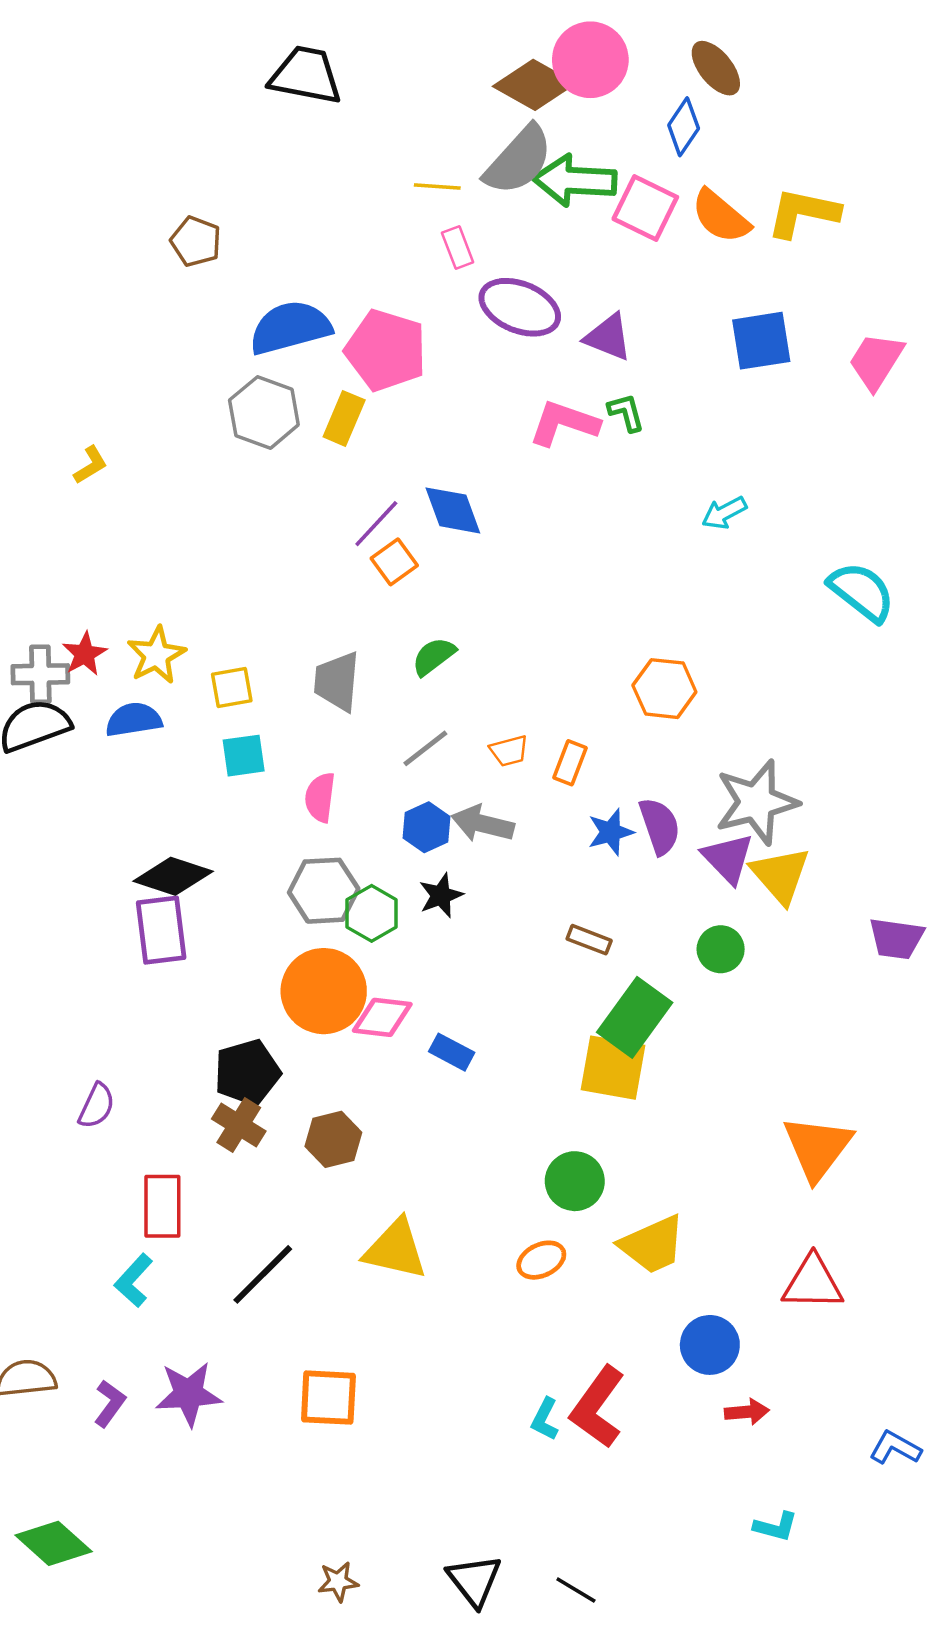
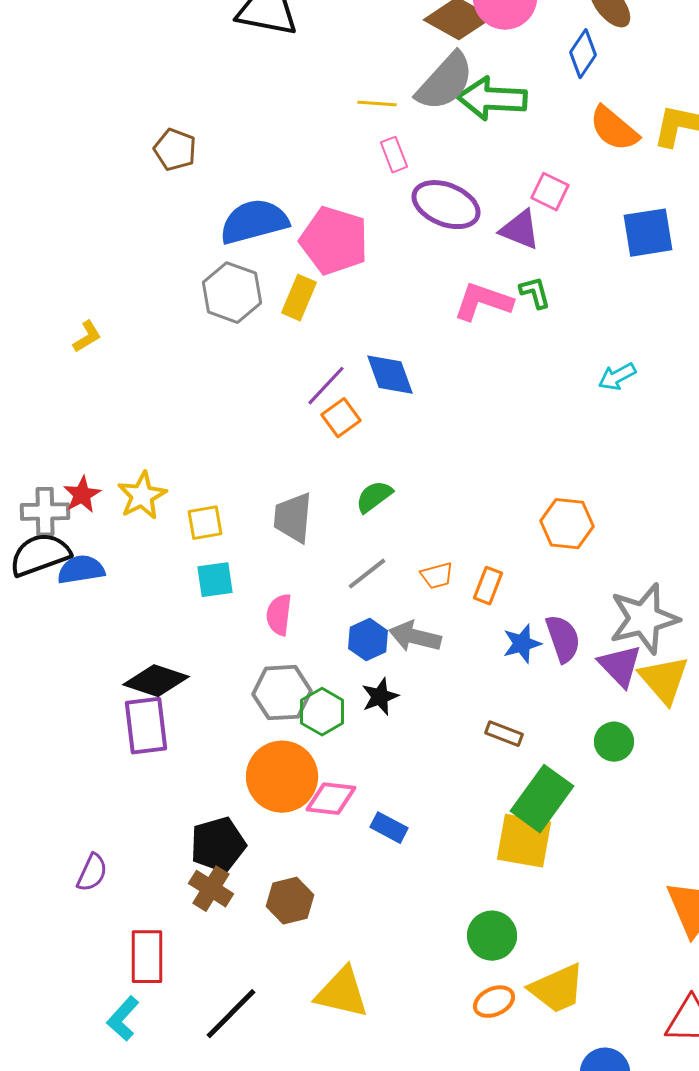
pink square: (645, 208) -> (550, 192), moved, size x0.7
blue semicircle: (134, 720) -> (81, 570), moved
orange ellipse: (541, 1260) -> (494, 1002), moved

